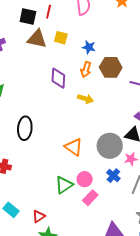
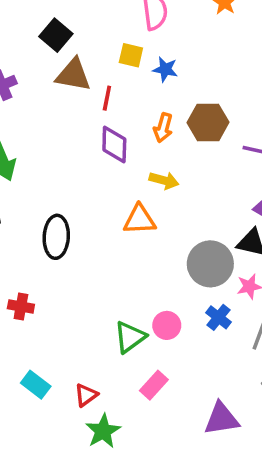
red line: (49, 12) -> (107, 98), moved
black square: (28, 17) -> (56, 35), turned 30
yellow square: (61, 38) -> (131, 55), moved
blue star: (89, 47) -> (165, 69), moved
orange triangle: (74, 147) -> (140, 220), moved, turned -36
pink rectangle: (90, 198) -> (154, 385), moved

